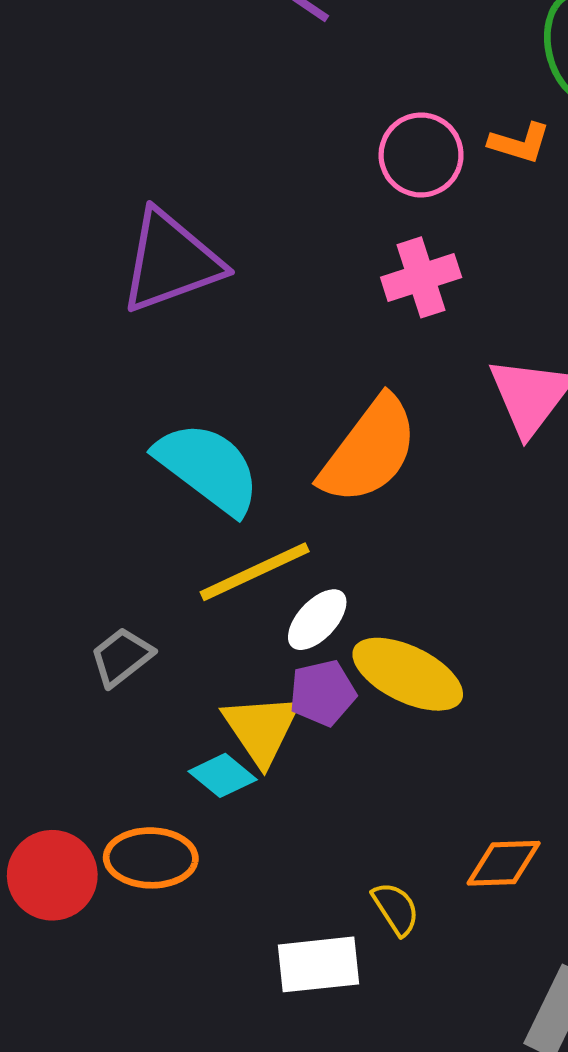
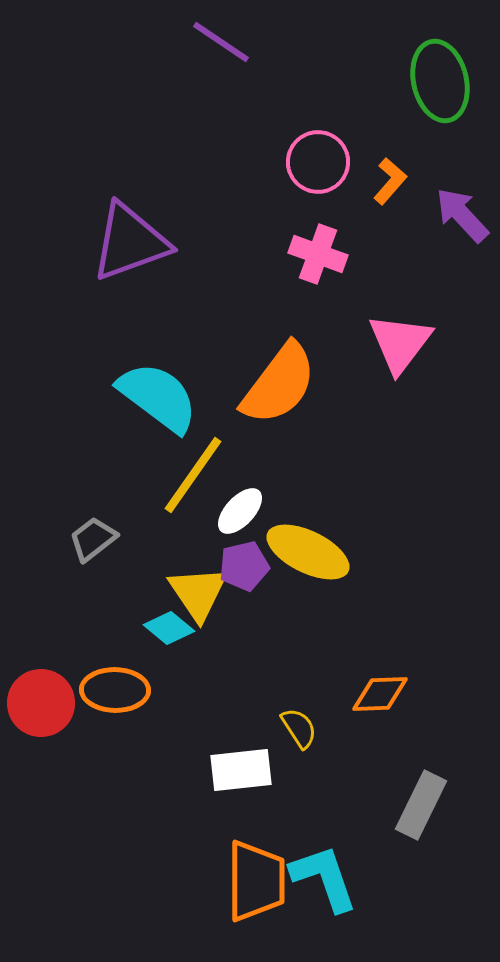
orange L-shape: (520, 143) -> (390, 181), moved, turned -66
pink cross: (421, 277) -> (318, 254), turned 38
yellow line: (255, 572) -> (193, 475), turned -30

